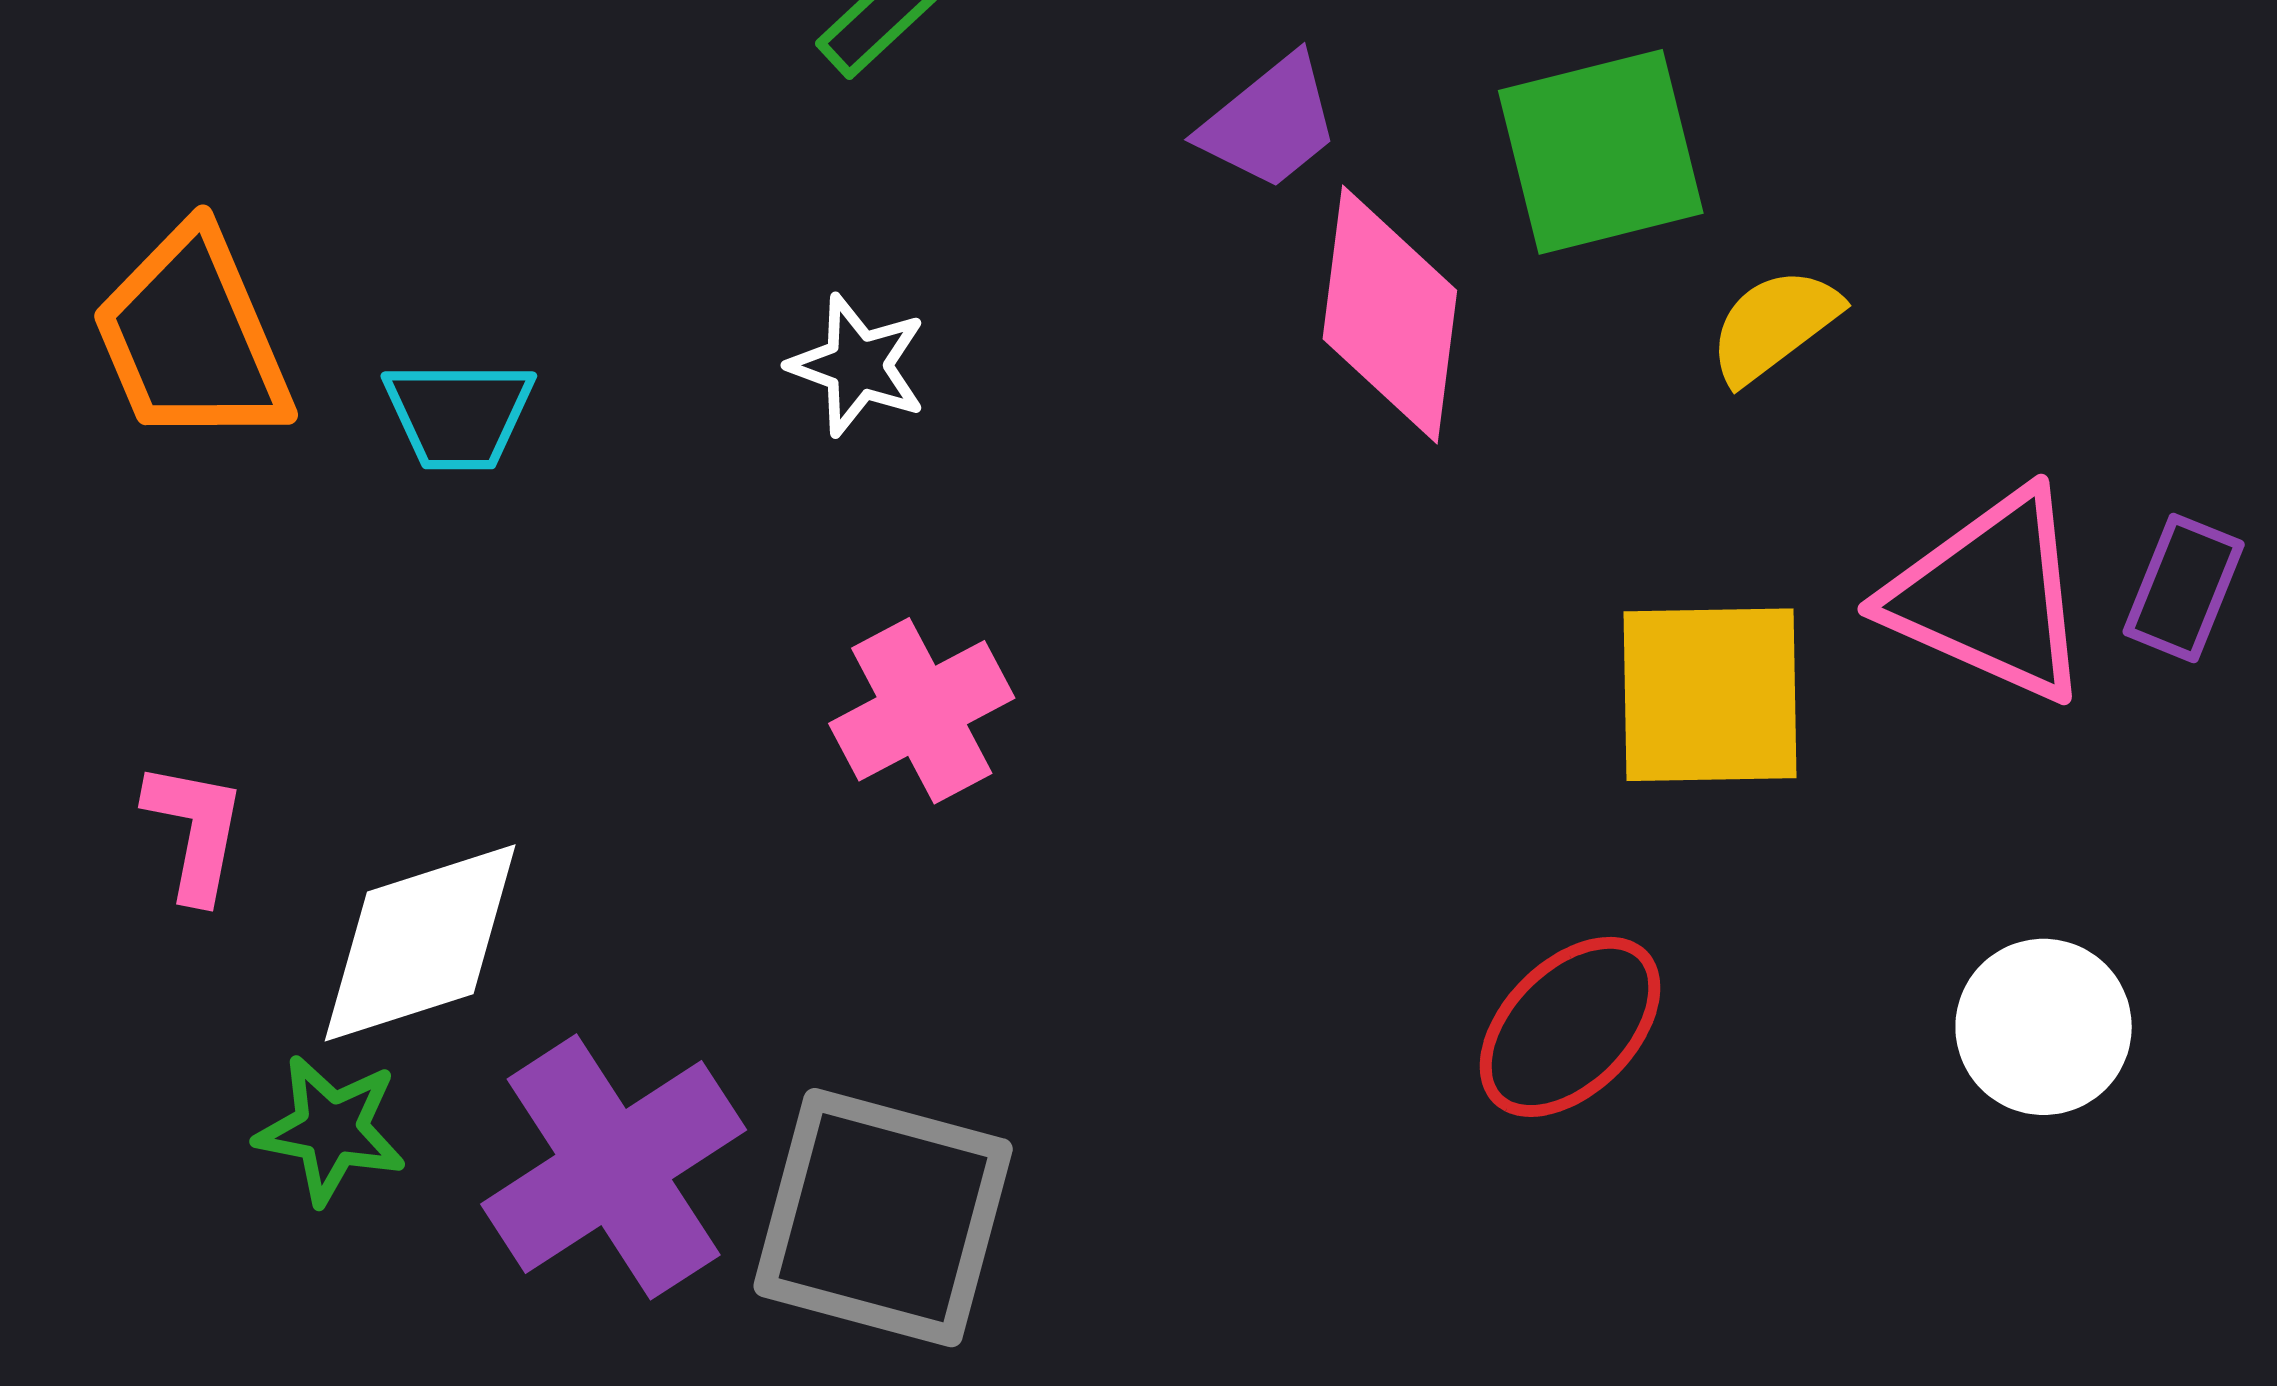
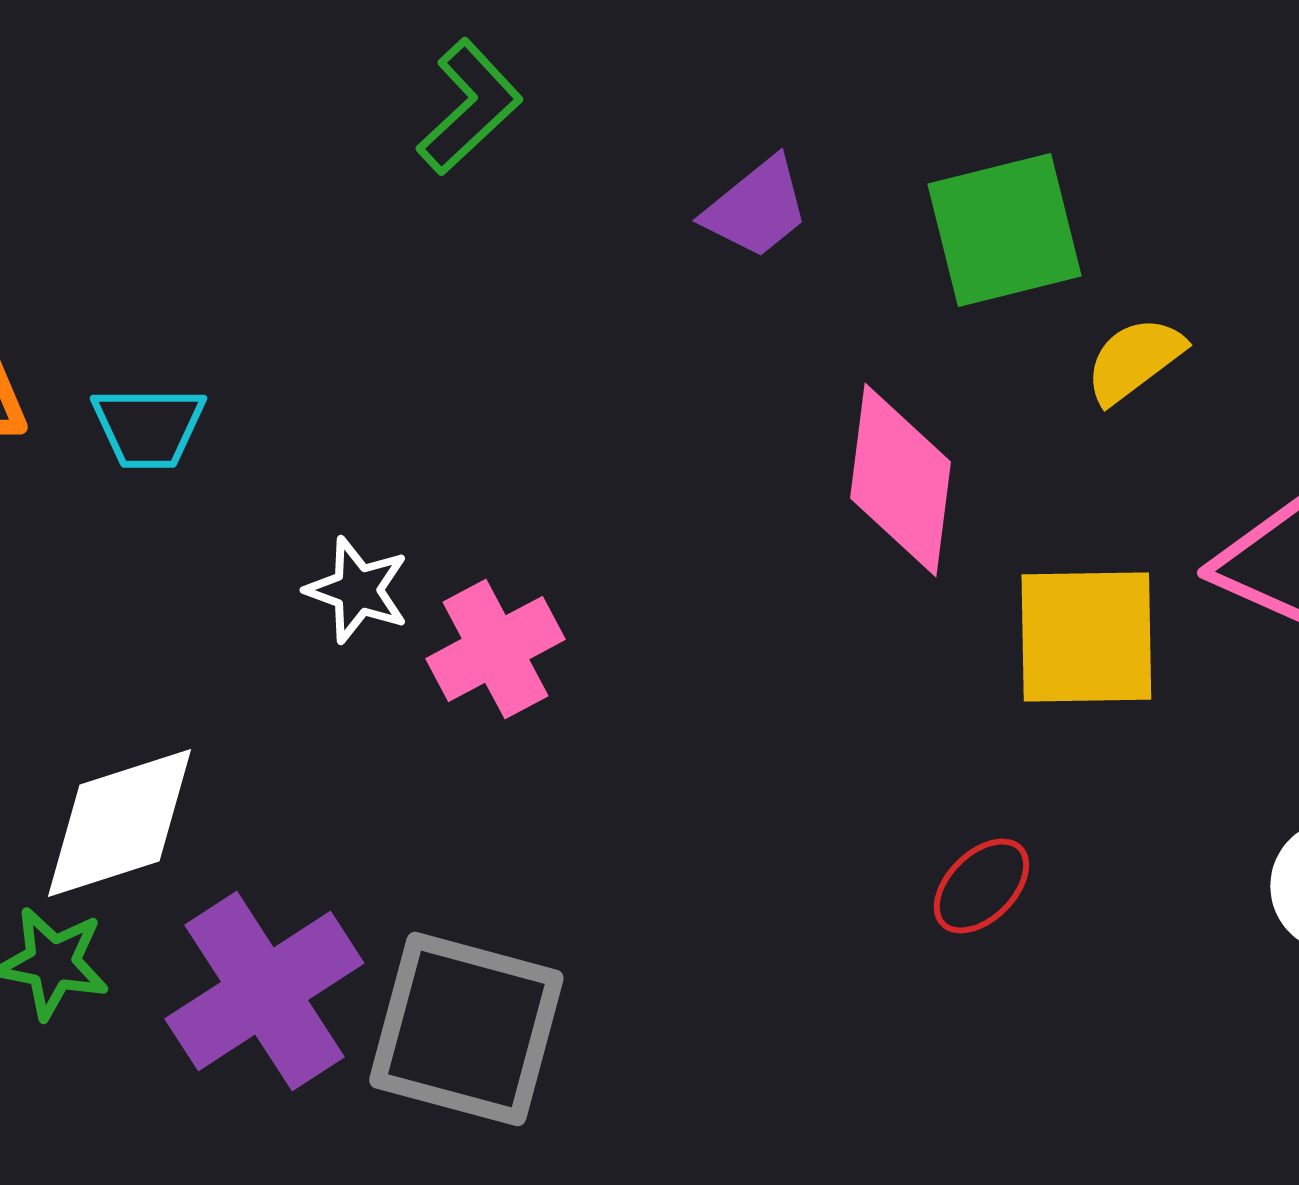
pink diamond: (1390, 315) -> (900, 480), moved
white star: (858, 365) -> (357, 590), moved
red ellipse: (1570, 1027) -> (981, 886), size x0.7

